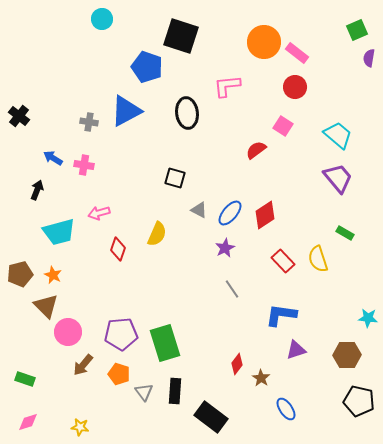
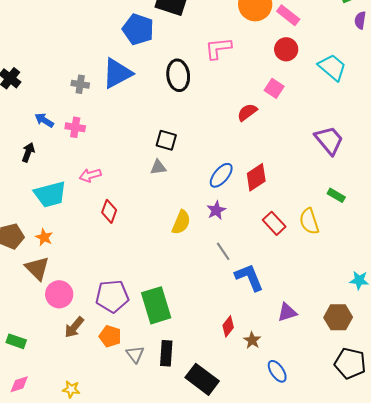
cyan trapezoid: (338, 135) -> (332, 67), moved
gray triangle: (199, 210) -> (158, 167), moved, turned -36
yellow semicircle: (157, 234) -> (181, 222), moved
blue L-shape: (281, 315) -> (249, 277), moved, turned 60

